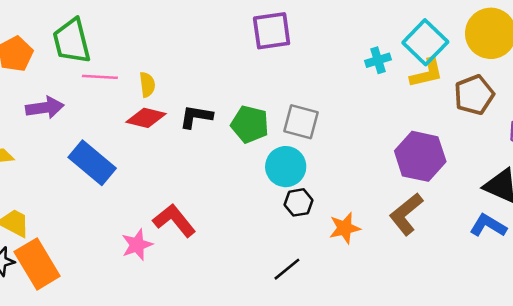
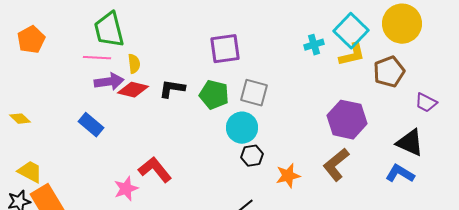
purple square: (272, 31) -> (225, 49), moved
green trapezoid: (72, 41) -> (109, 30), moved
purple arrow: (45, 108) -> (109, 82), moved
blue rectangle: (92, 163) -> (91, 125), size x0.7

